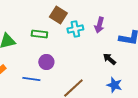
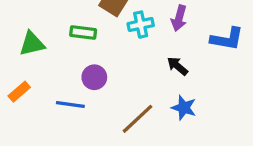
black arrow: (109, 59) -> (177, 66), moved
blue star: (114, 85) -> (184, 108), moved

